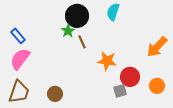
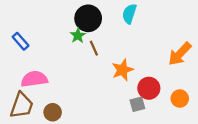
pink semicircle: (20, 59) -> (34, 79), moved, turned 45
orange star: (107, 61) -> (122, 70), turned -30
brown circle: (55, 94) -> (53, 112), moved

